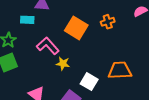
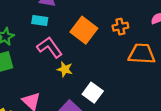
cyan rectangle: (27, 20) -> (40, 20), moved
orange trapezoid: (120, 70) -> (142, 54), moved

